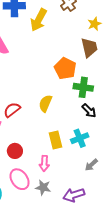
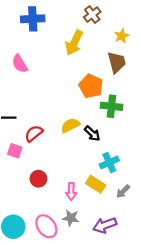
yellow arrow: (39, 20) -> (74, 43), moved
yellow semicircle: (45, 103) -> (70, 125), turned 42
black arrow: (89, 111) -> (92, 133), moved
yellow rectangle: (56, 140) -> (96, 184), moved, turned -42
pink ellipse: (20, 179) -> (46, 226), moved

